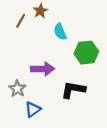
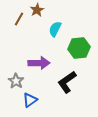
cyan semicircle: (60, 32) -> (55, 29), turned 49
black L-shape: (73, 90) -> (67, 82), turned -45

